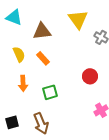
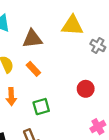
yellow triangle: (78, 19) -> (72, 26), turned -50

